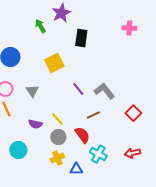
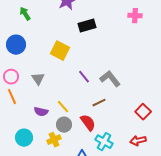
green arrow: (40, 26) -> (25, 14), moved
black rectangle: (81, 38) -> (87, 26), turned 66
yellow square: (54, 63) -> (60, 51), turned -36
red square: (133, 113) -> (143, 112), moved
yellow cross: (57, 158) -> (54, 140), moved

